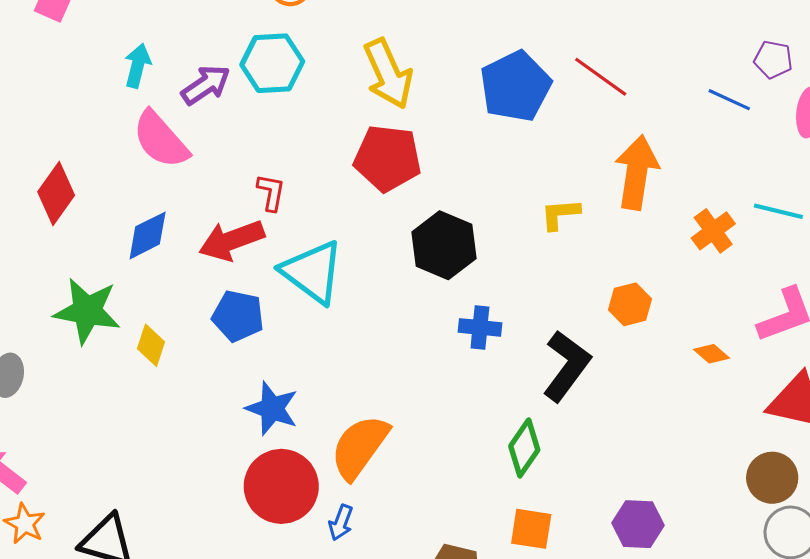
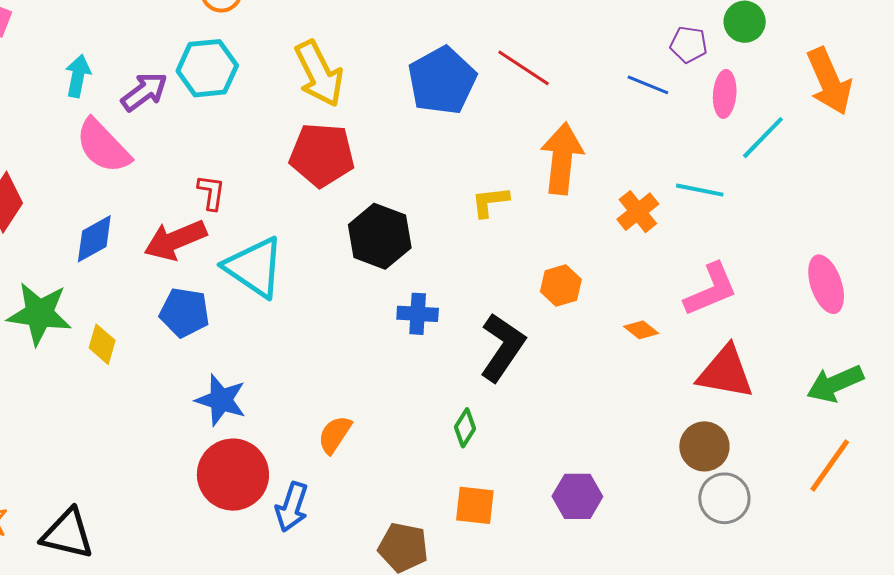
orange semicircle: (360, 447) -> (335, 435), moved, size x0.6
green diamond: (524, 448) -> (465, 428), size x0.7
blue arrow: (341, 523) -> (292, 507), size x1.4

